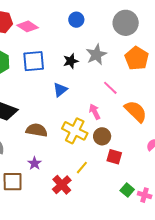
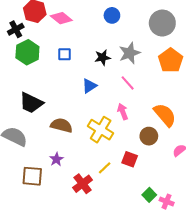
blue square: (34, 61) -> (64, 54), size x0.6
pink line: (110, 88) -> (128, 83), moved
brown circle: (102, 136) -> (149, 136), moved
red square: (114, 157) -> (130, 159), moved

